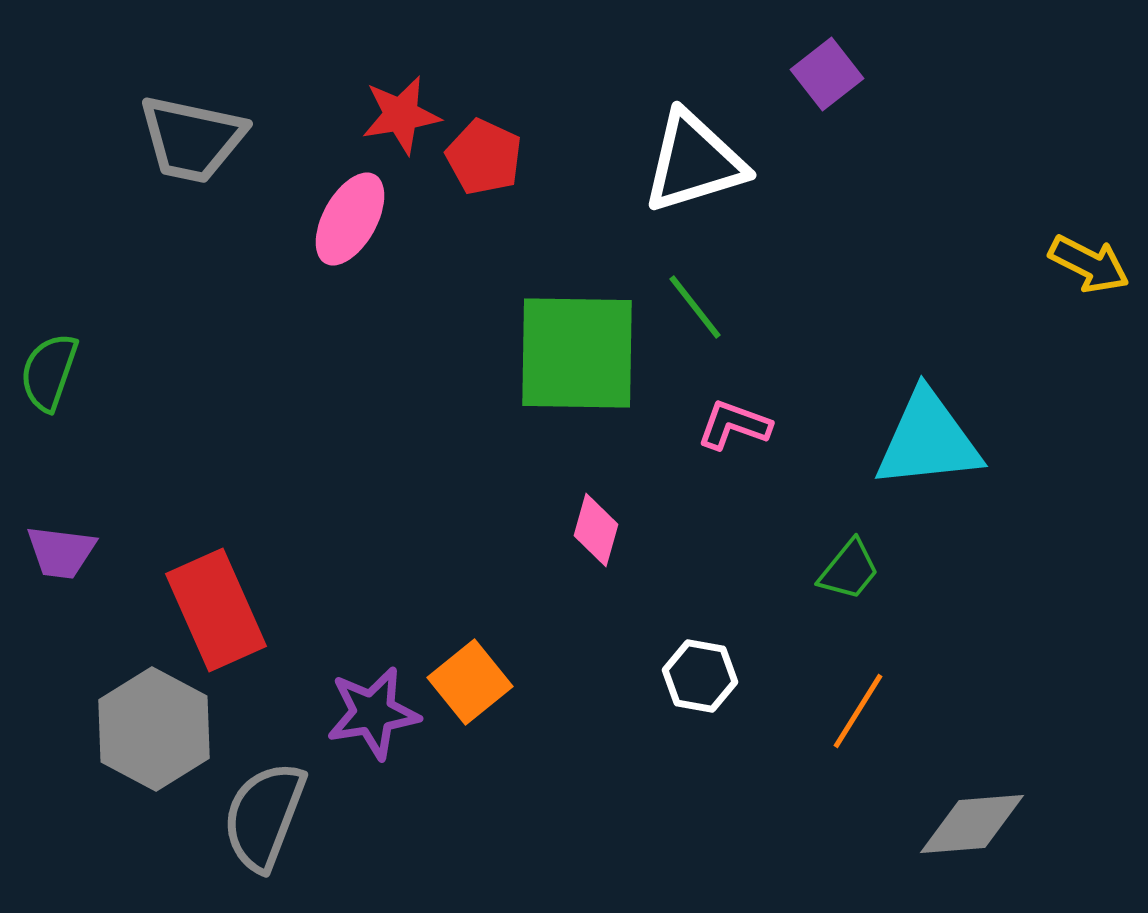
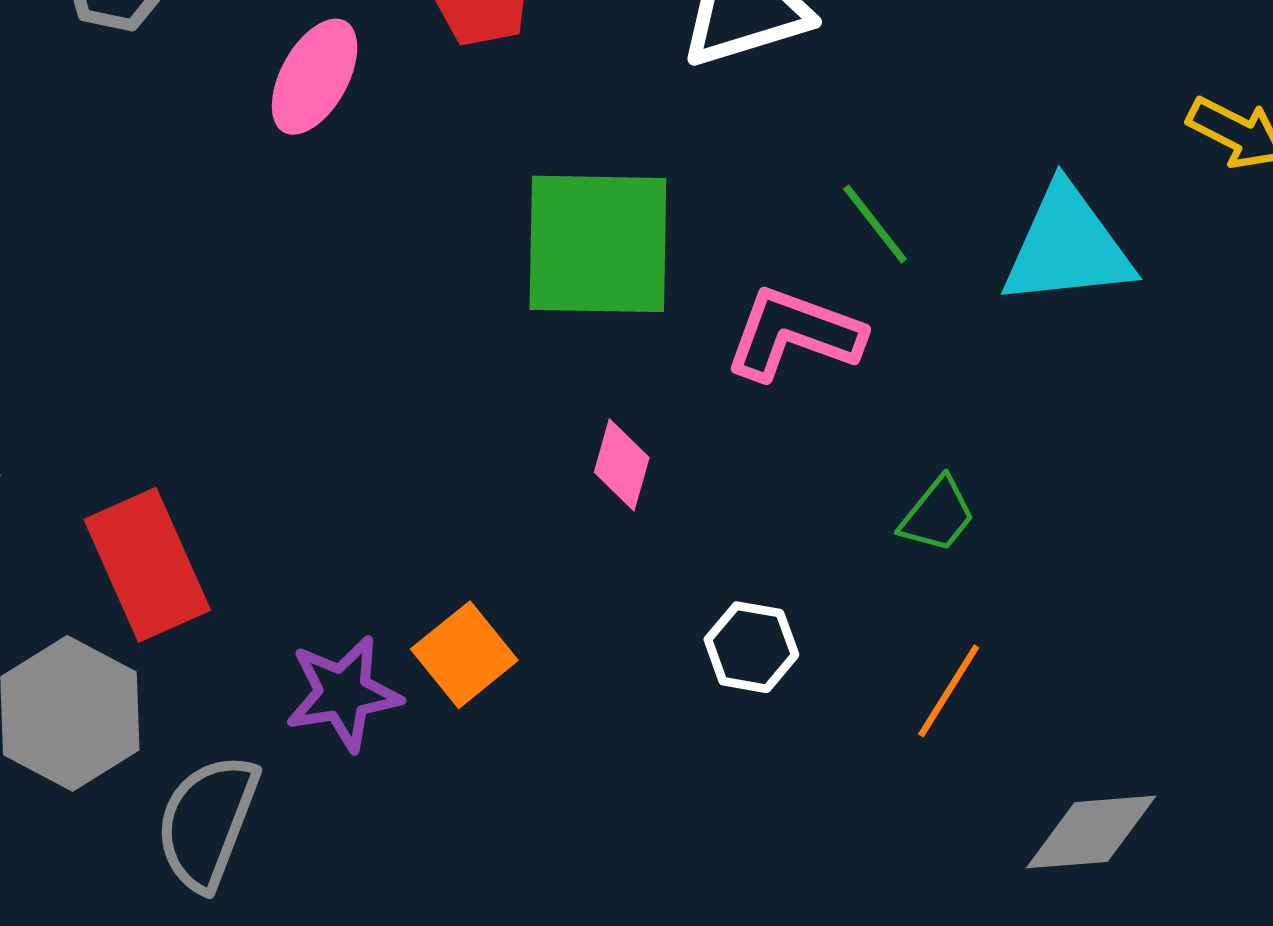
green line: (695, 307) -> (875, 224), moved
pink L-shape: (734, 425) -> (794, 334), size x1.5
cyan triangle: (928, 440) -> (1067, 246), moved

